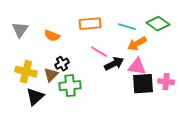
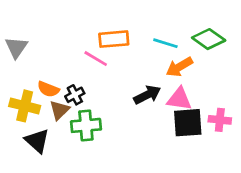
orange semicircle: (52, 36) -> (48, 89), moved
pink line: (99, 52) -> (96, 59), moved
black triangle: (35, 97) -> (37, 141), turned -36

